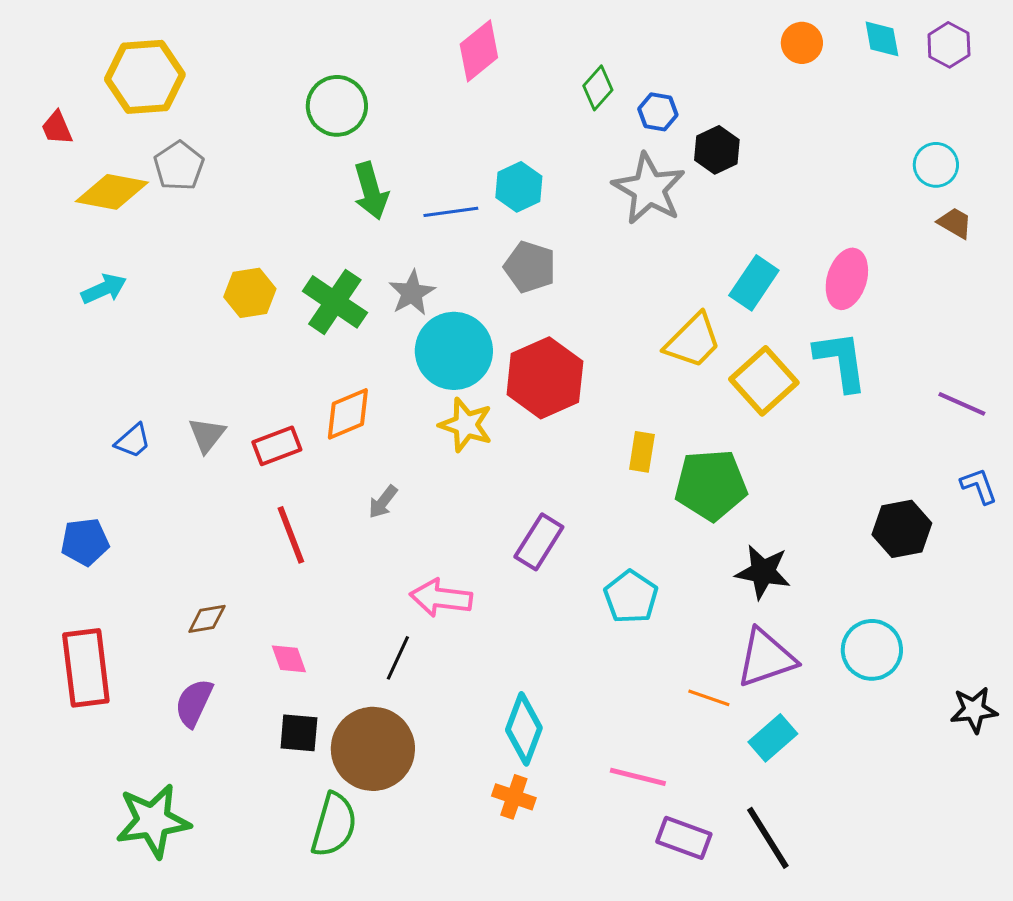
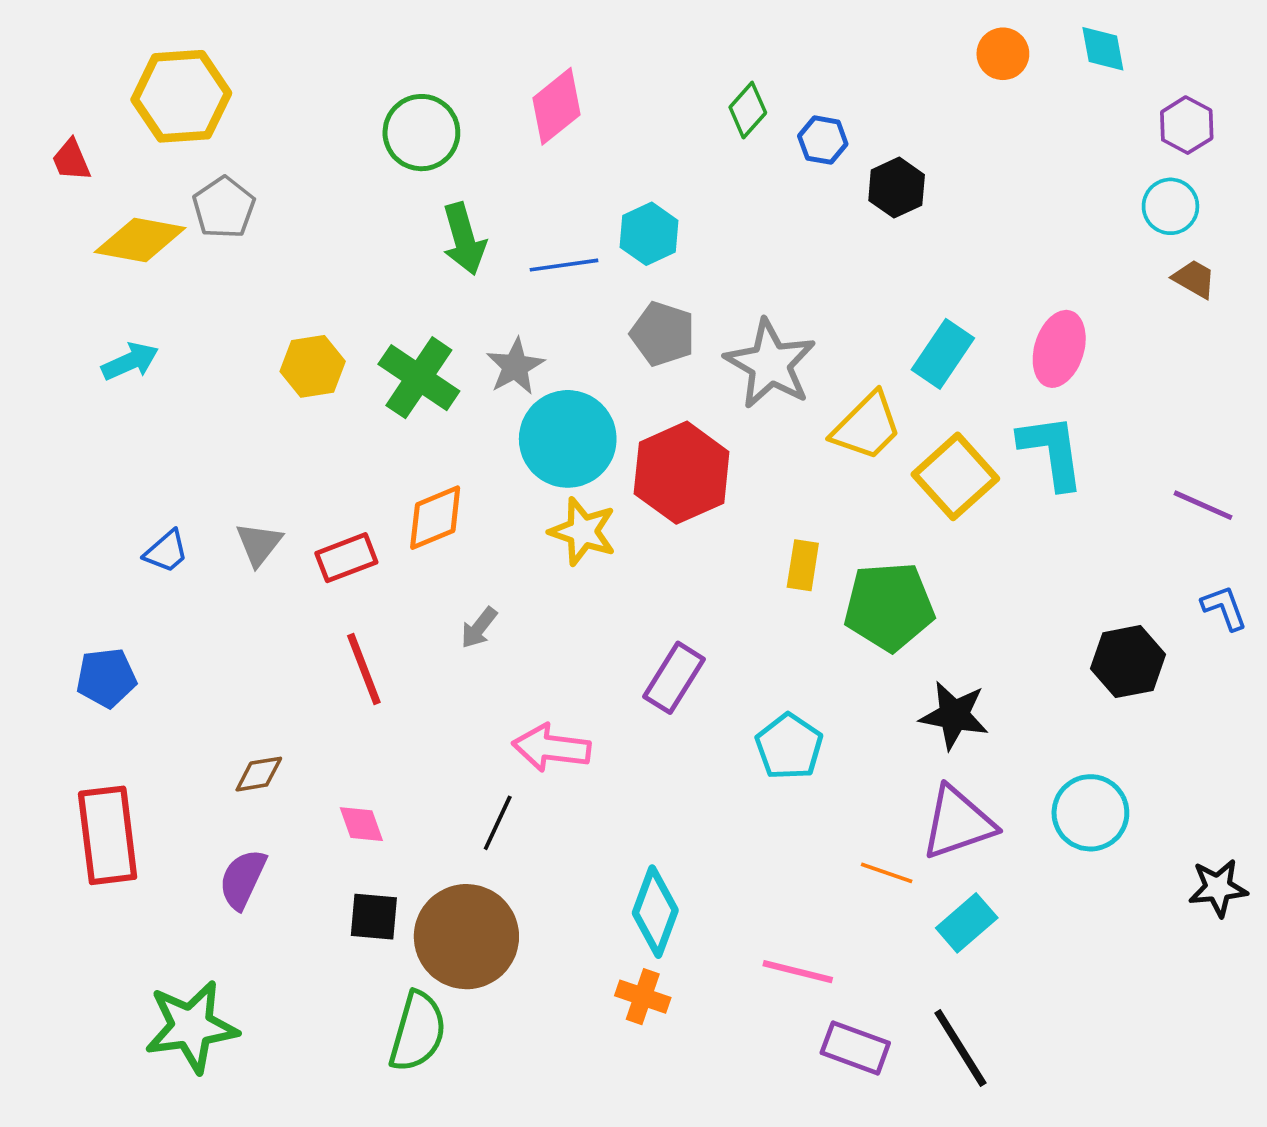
purple hexagon: (949, 45) -> (1187, 125), moved
pink diamond: (479, 51) -> (556, 106), moved
gray star: (649, 189) -> (770, 364), moved

